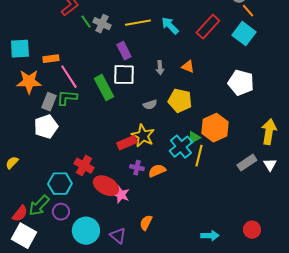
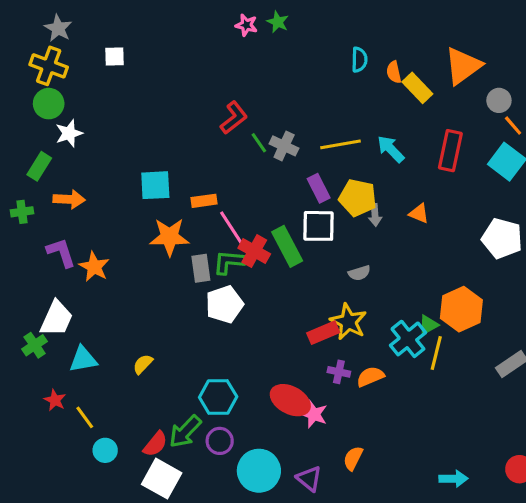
red rectangle: (208, 27) -> (450, 151), turned -30
yellow pentagon: (180, 101) -> (358, 198), moved
gray rectangle: (49, 102) -> (201, 268), turned -30
white pentagon: (46, 127) -> (224, 304), moved
red cross: (84, 166) -> (254, 251), moved

